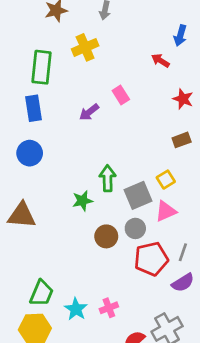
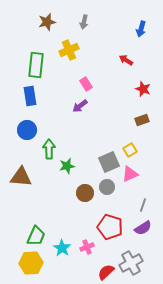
blue arrow: (180, 36) -> (141, 29), moved
pink rectangle: (121, 95) -> (86, 84), moved
purple arrow: (89, 112) -> (80, 106), moved
green arrow: (108, 178) -> (49, 149), moved
red pentagon: (151, 259) -> (110, 227), moved, turned 30

